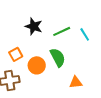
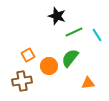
black star: (34, 26) -> (57, 16), moved
green semicircle: (58, 57) -> (70, 58), turned -114

